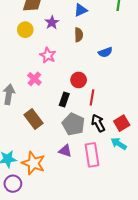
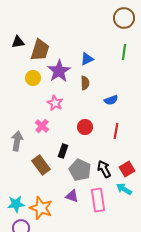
purple star: (52, 22) -> (59, 71), size x1.6
red line: (92, 97) -> (116, 131), moved
black rectangle: (64, 99) -> (63, 151), moved

